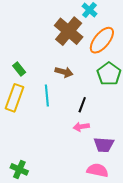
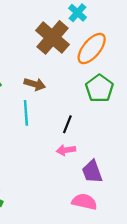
brown arrow: (64, 72) -> (35, 84), moved
purple trapezoid: (104, 145) -> (92, 172), turned 65

